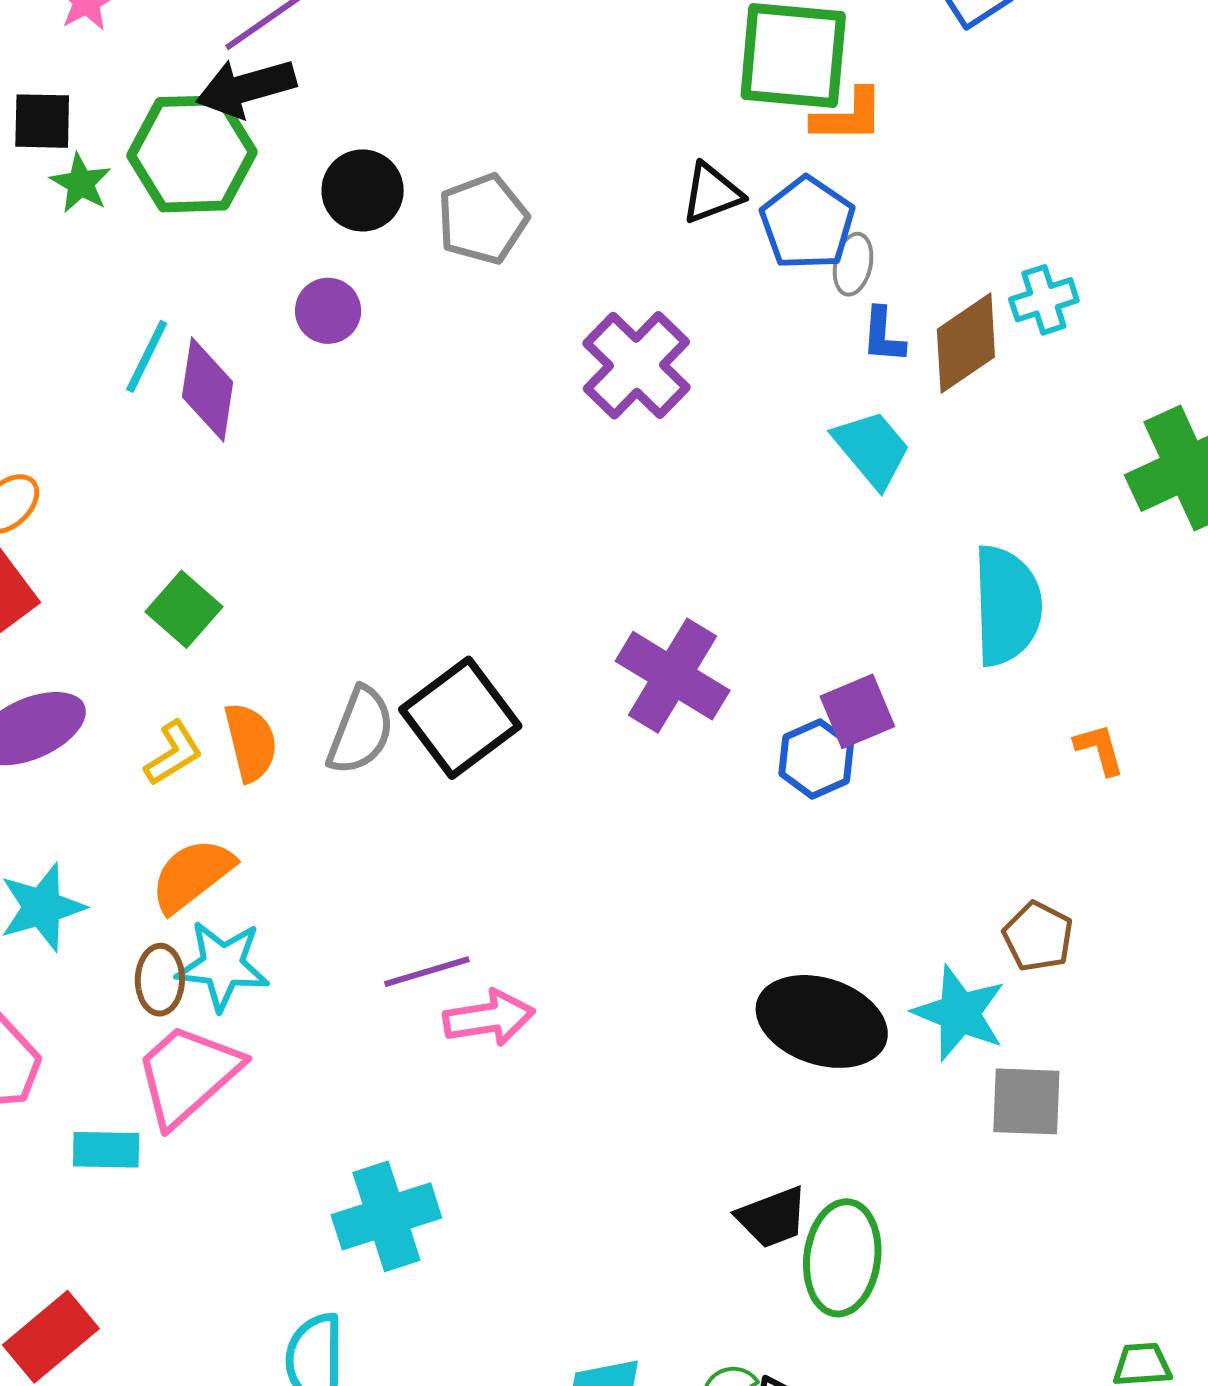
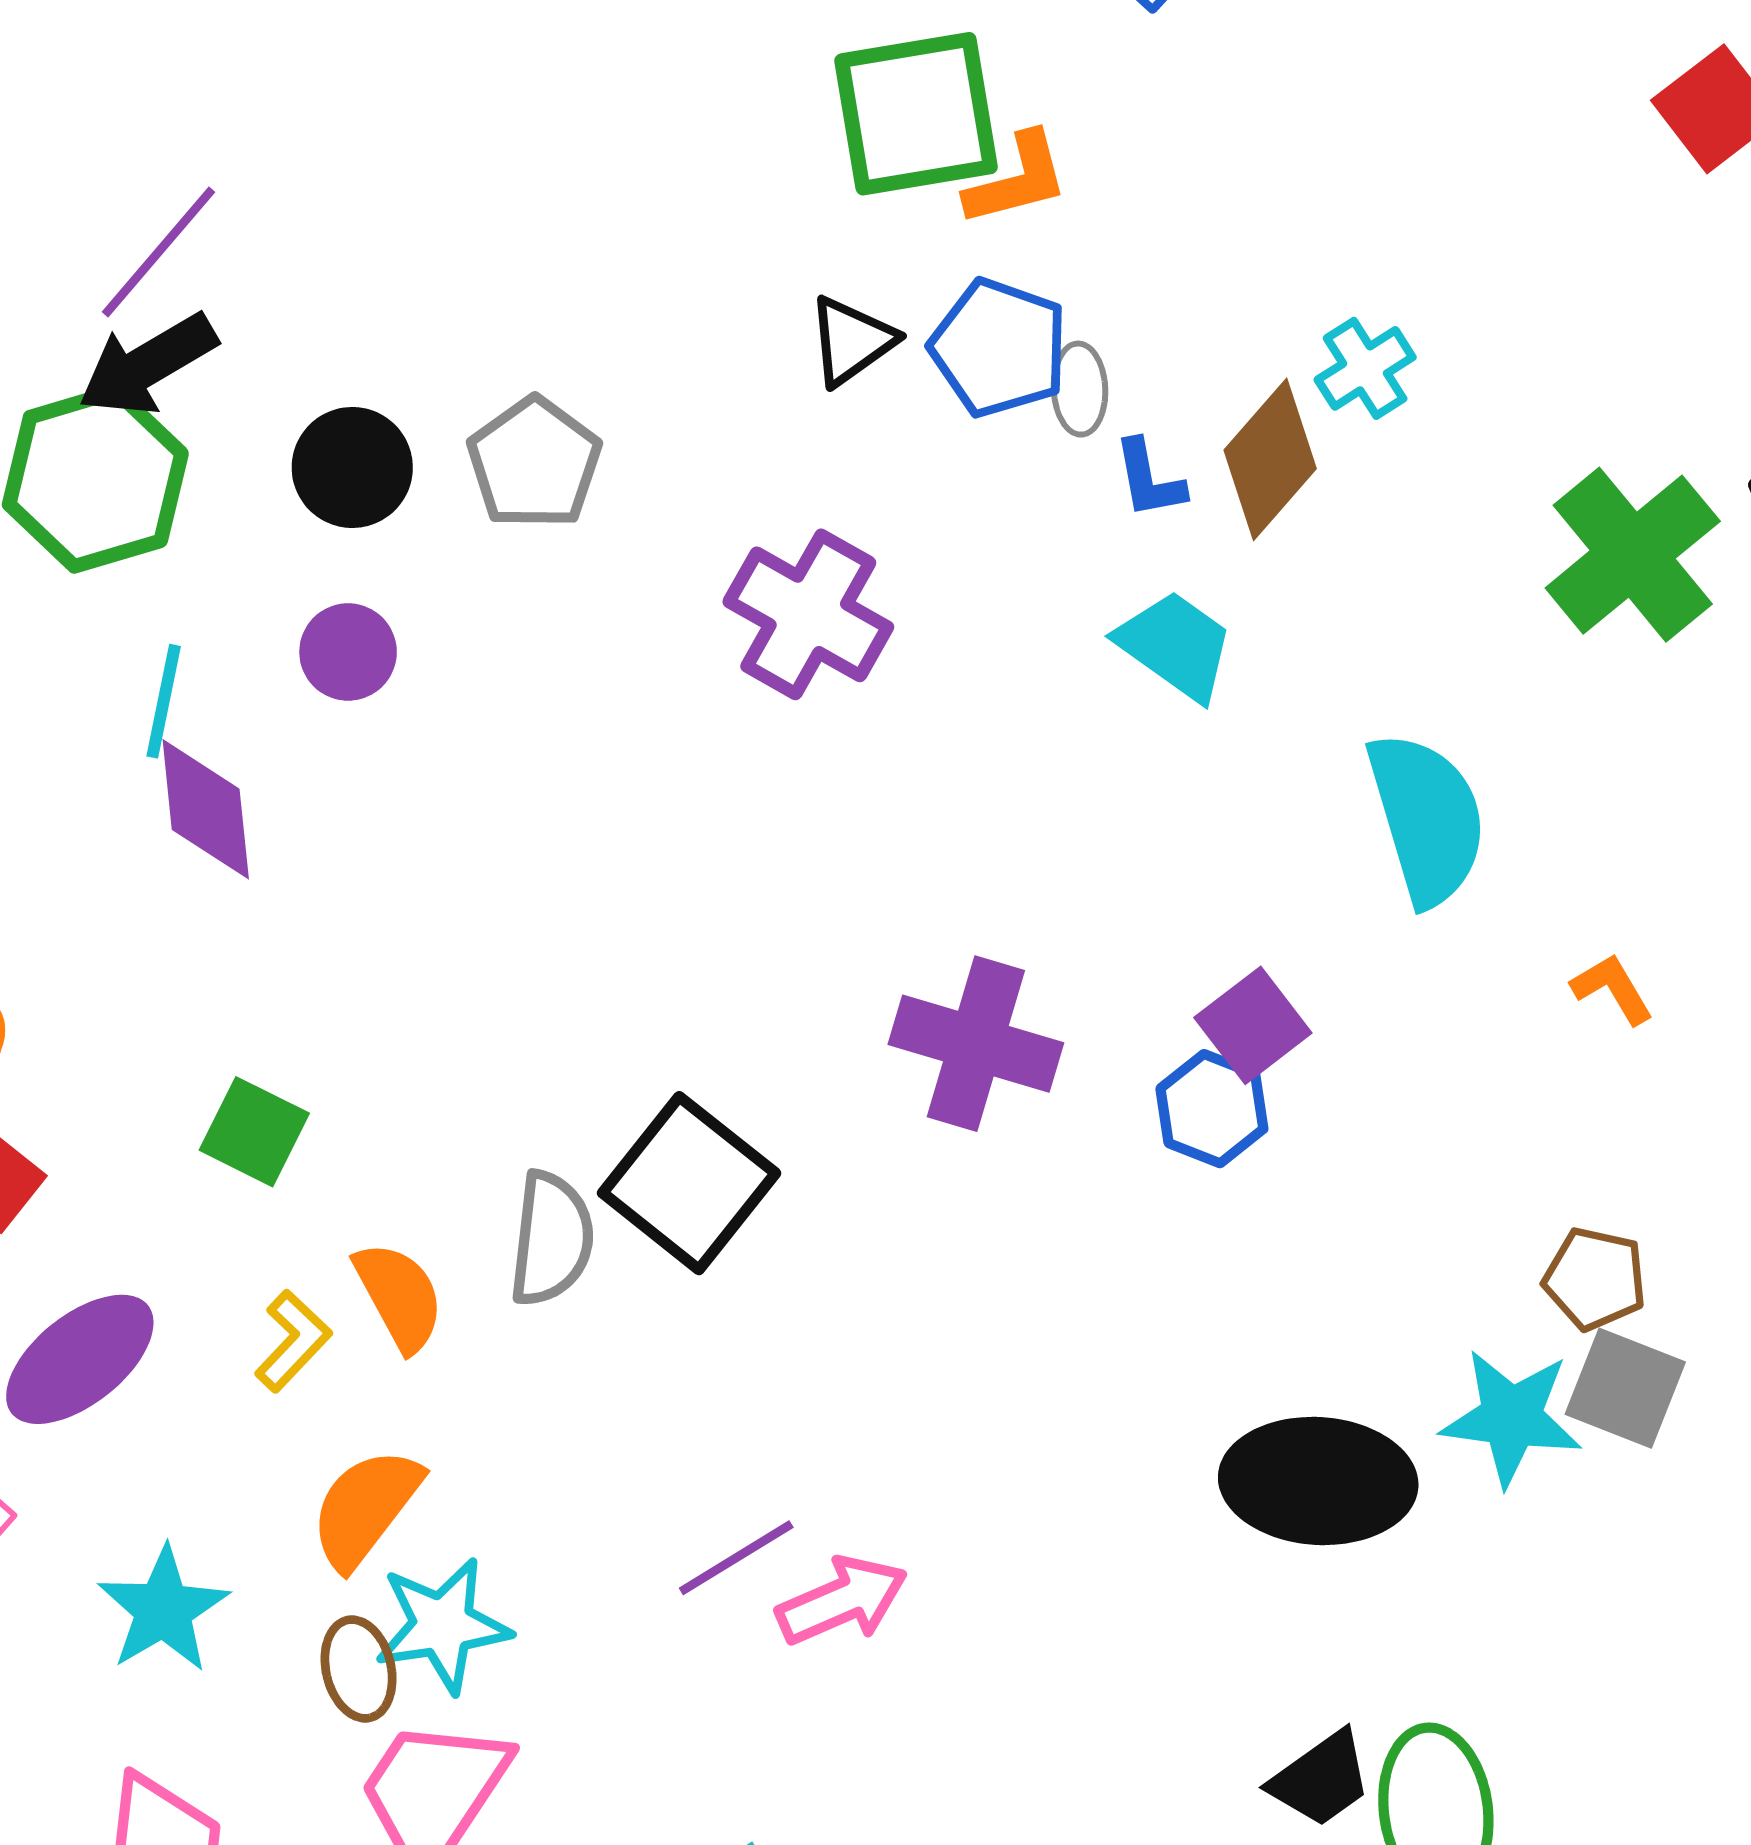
cyan line: (147, 356) -> (164, 701), moved
gray square: (1026, 1101) -> (1625, 1388), moved, turned 34

